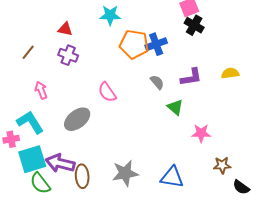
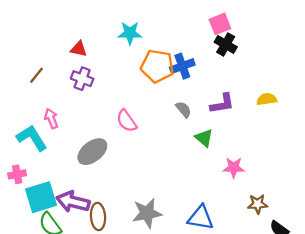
cyan L-shape: (30, 122) -> (32, 138), moved

